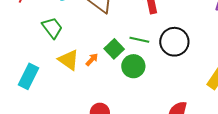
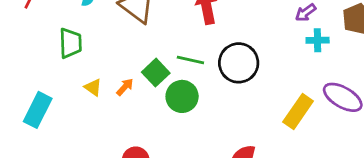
green trapezoid: (52, 28) -> (70, 43), turned 35
yellow triangle: (69, 60) -> (93, 87), size x0.6

